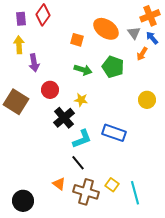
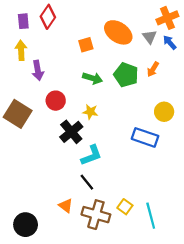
orange square: (77, 40) -> (86, 45), turned -32
orange arrow: (142, 54) -> (153, 69), moved
blue rectangle: (114, 133) -> (145, 137), moved

